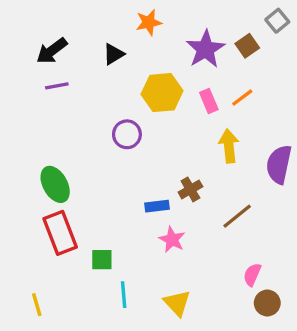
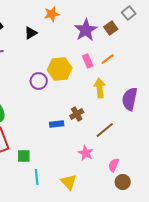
yellow hexagon: (162, 93) -> (60, 69), moved
pink star: (172, 240) -> (86, 153), moved

